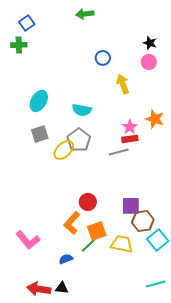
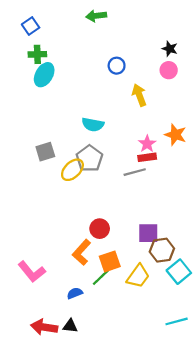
green cross: (19, 45) -> (37, 54), moved
cyan ellipse: (39, 101) -> (44, 75), moved
yellow trapezoid: (122, 244) -> (138, 276), turned 115

